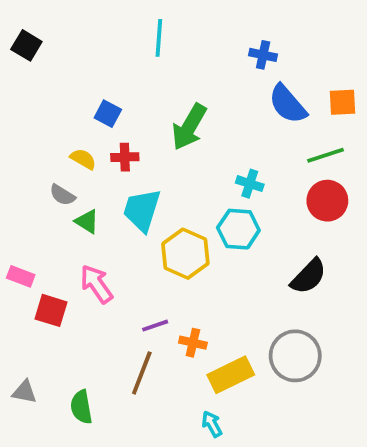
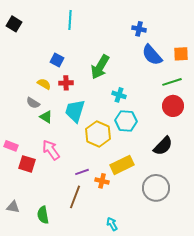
cyan line: (159, 38) -> (70, 20), moved
cyan cross: (250, 184) -> (119, 95), moved
yellow rectangle: (231, 375) -> (122, 165), moved

